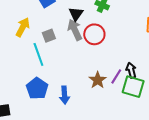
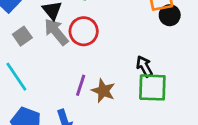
gray square: (49, 36) -> (22, 36), moved
purple line: (116, 76) -> (81, 85), moved

